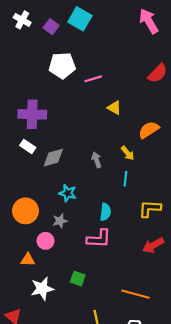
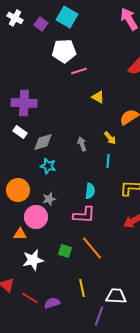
white pentagon: (62, 65) -> (64, 51), moved
cyan star: (68, 193) -> (48, 166), moved
pink circle: (46, 241) -> (36, 217), size x1.5
orange line: (135, 294) -> (92, 248), moved, turned 35

